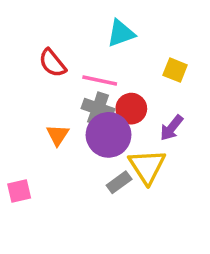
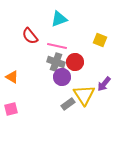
cyan triangle: (121, 33) -> (59, 19), moved
purple arrow: (172, 128) -> (104, 84), moved
orange triangle: (58, 135) -> (12, 77), moved, turned -32
purple circle: (109, 135) -> (62, 77), size x0.7

